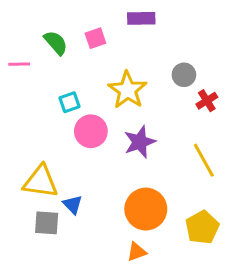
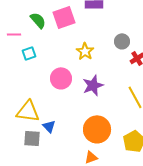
pink square: (95, 38) -> (64, 17), size x1.6
yellow star: (127, 90) -> (85, 51), size x0.7
cyan square: (70, 102) -> (29, 53), moved

